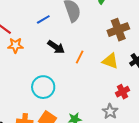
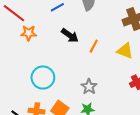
cyan circle: (43, 87) -> (43, 78), moved
gray star: (110, 111) -> (89, 87), moved

